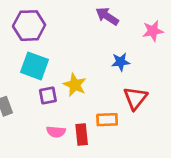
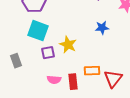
red triangle: (135, 98) -> (113, 79), moved

